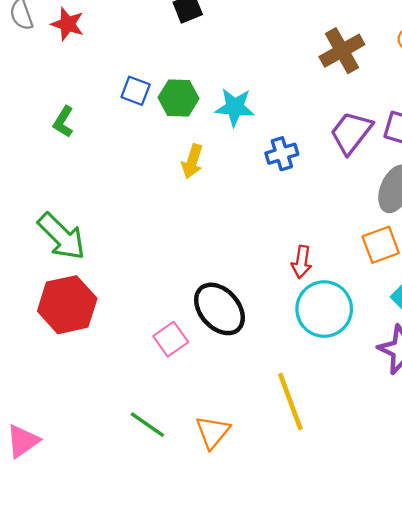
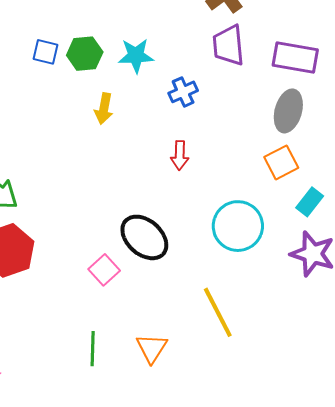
purple trapezoid: (351, 133) -> (228, 45), moved, turned -36
red arrow: (302, 262) -> (180, 155), moved
green line: (147, 425) -> (93, 349), turned 64

